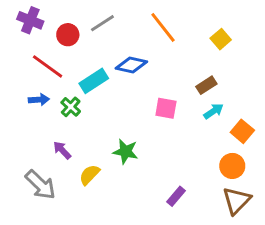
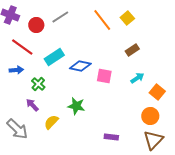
yellow square: (221, 39) -> (127, 18), moved
blue diamond: (131, 65) -> (80, 66), moved
brown rectangle: (206, 85) -> (132, 50), moved
green cross: (71, 107) -> (38, 84), moved
purple rectangle: (176, 196) -> (111, 137), turned 56

